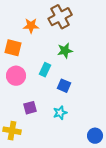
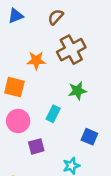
blue square: (64, 86) -> (89, 137), moved
purple square: (30, 108) -> (36, 146), moved

